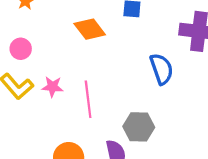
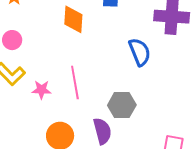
orange diamond: (90, 29) -> (73, 19), turned 44
pink star: (52, 87) -> (41, 90), moved

